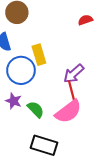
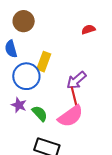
yellow rectangle: (39, 55) -> (44, 62), turned 36

